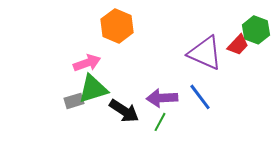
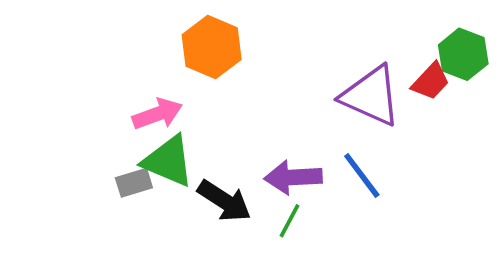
green triangle: (93, 89) -> (168, 161), turned 40

